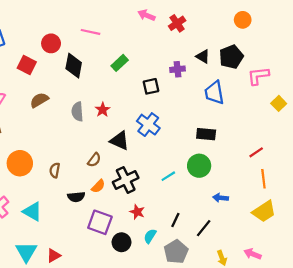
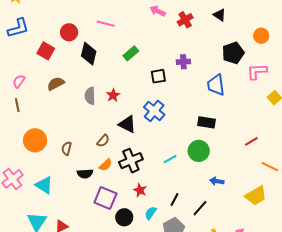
orange circle: (243, 20) -> (261, 36), moved
black triangle: (203, 56) -> (219, 15), moved
orange line: (263, 179) -> (270, 167), moved, turned -60

